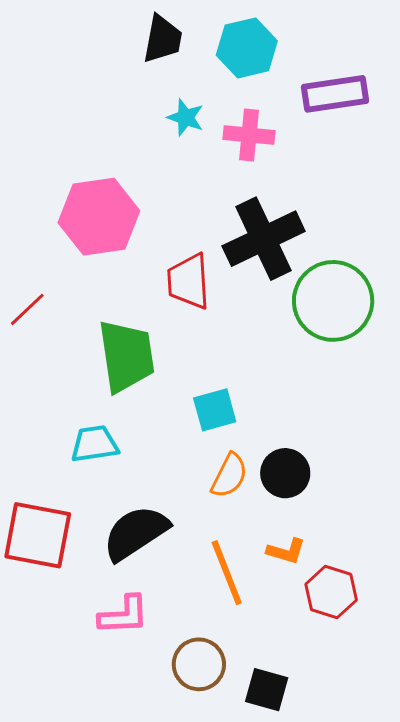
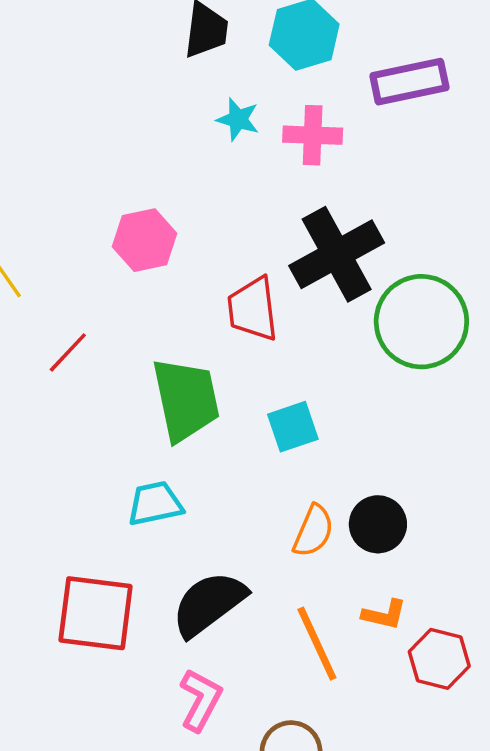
pink hexagon: (99, 217) -> (145, 240), size x0.7
cyan square: (215, 410) -> (293, 427), moved
pink L-shape: (124, 615) -> (201, 700), turned -56

